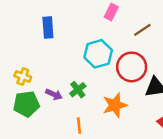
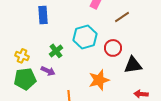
red circle: (132, 67) -> (113, 48), size x0.7
green cross: (78, 90) -> (56, 51), moved

